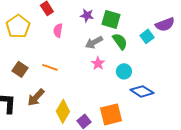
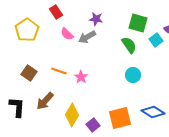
green square: (111, 19) -> (138, 23), moved
pink semicircle: (58, 30) -> (67, 34), turned -56
gray arrow: (94, 42) -> (87, 37), moved
pink star: (98, 63) -> (81, 77), moved
blue diamond: (142, 91) -> (153, 112), moved

